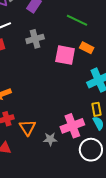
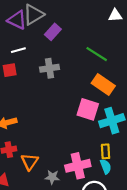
orange rectangle: (87, 48) -> (103, 85), size x1.5
pink square: (65, 55) -> (88, 109), moved

